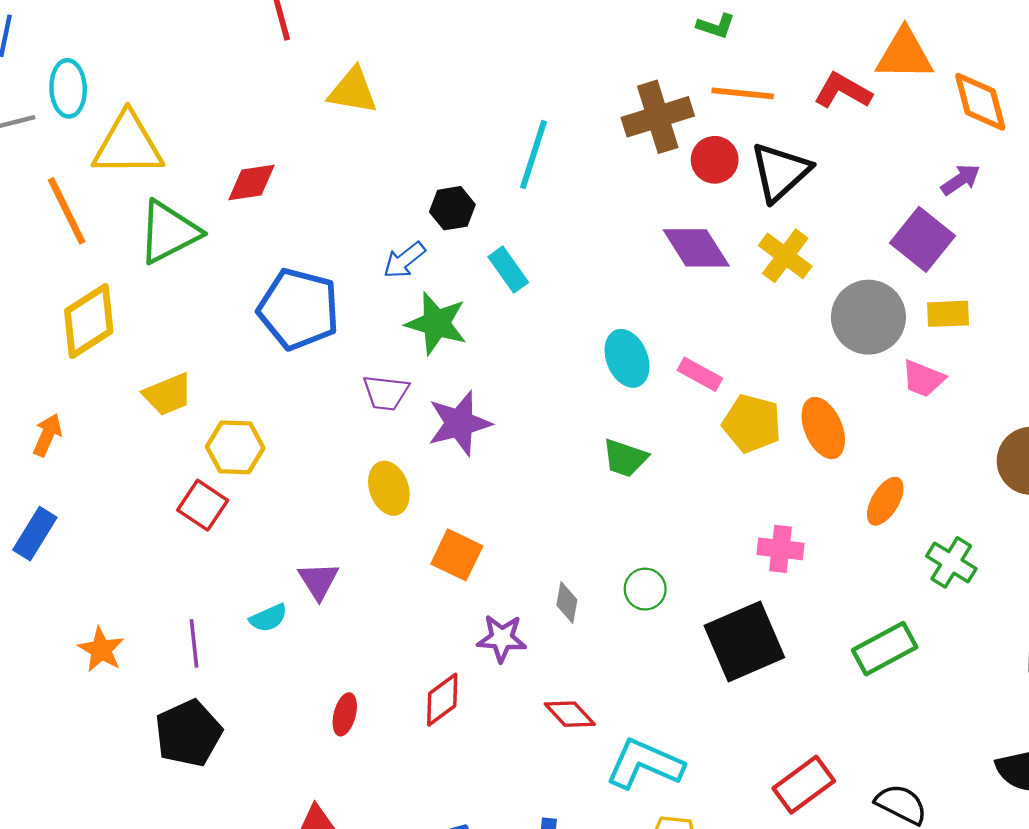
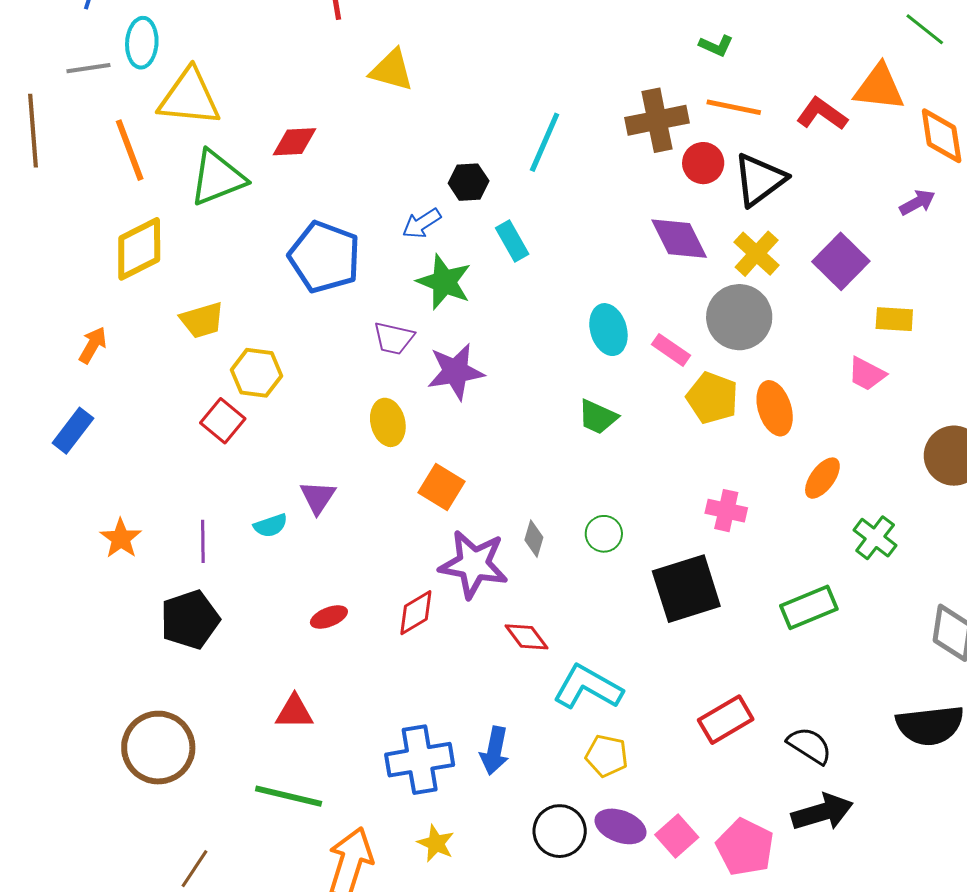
purple square: (922, 239) -> (841, 261), moved
gray circle: (868, 317) -> (739, 317), moved
purple star: (502, 638) -> (474, 564), size x1.6
red ellipse: (345, 714) -> (329, 617), turned 48

